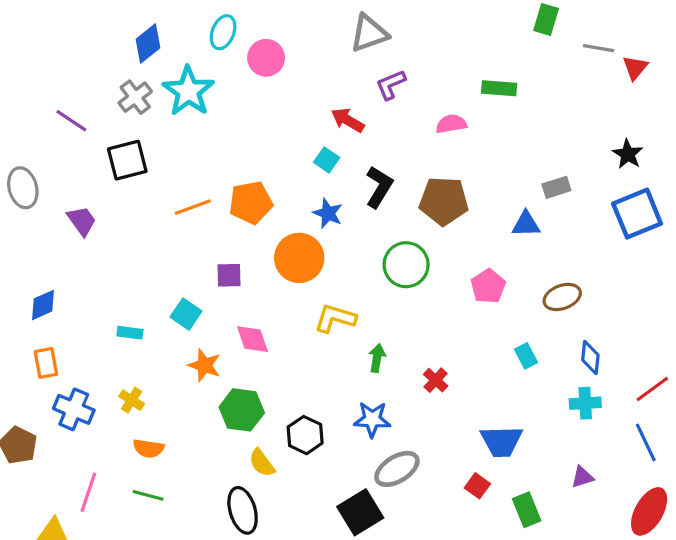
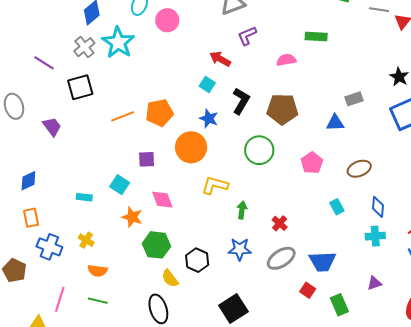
gray ellipse: (397, 469) -> (281, 258), moved

